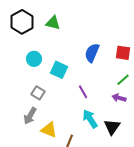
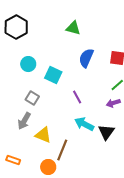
green triangle: (53, 23) -> (73, 28), moved
purple arrow: (119, 98) -> (113, 103), turned -32
cyan arrow: (90, 119) -> (84, 124), turned -30

